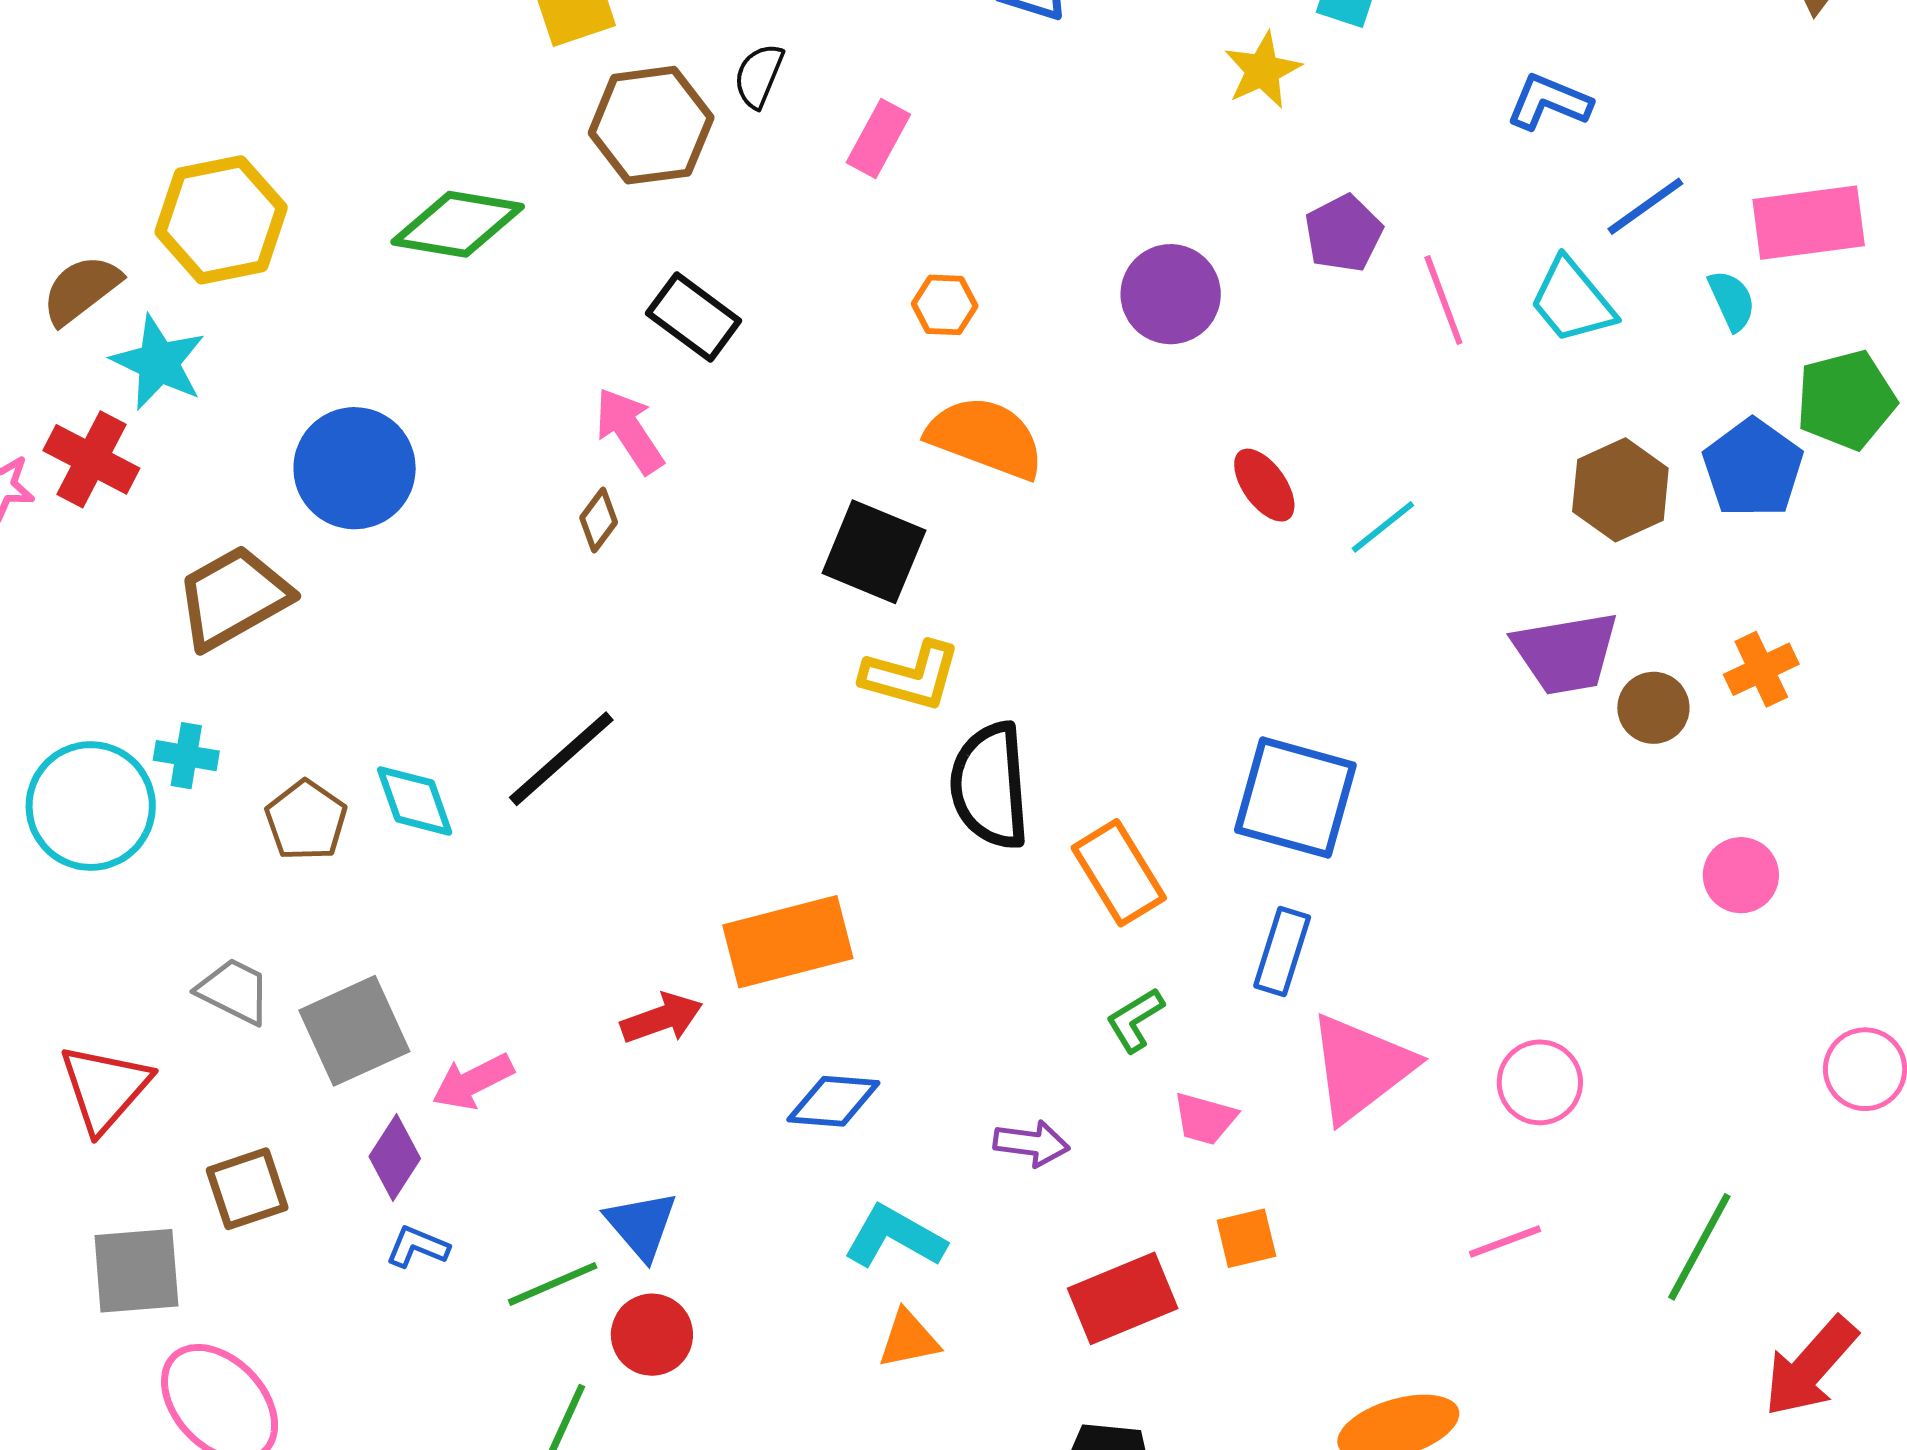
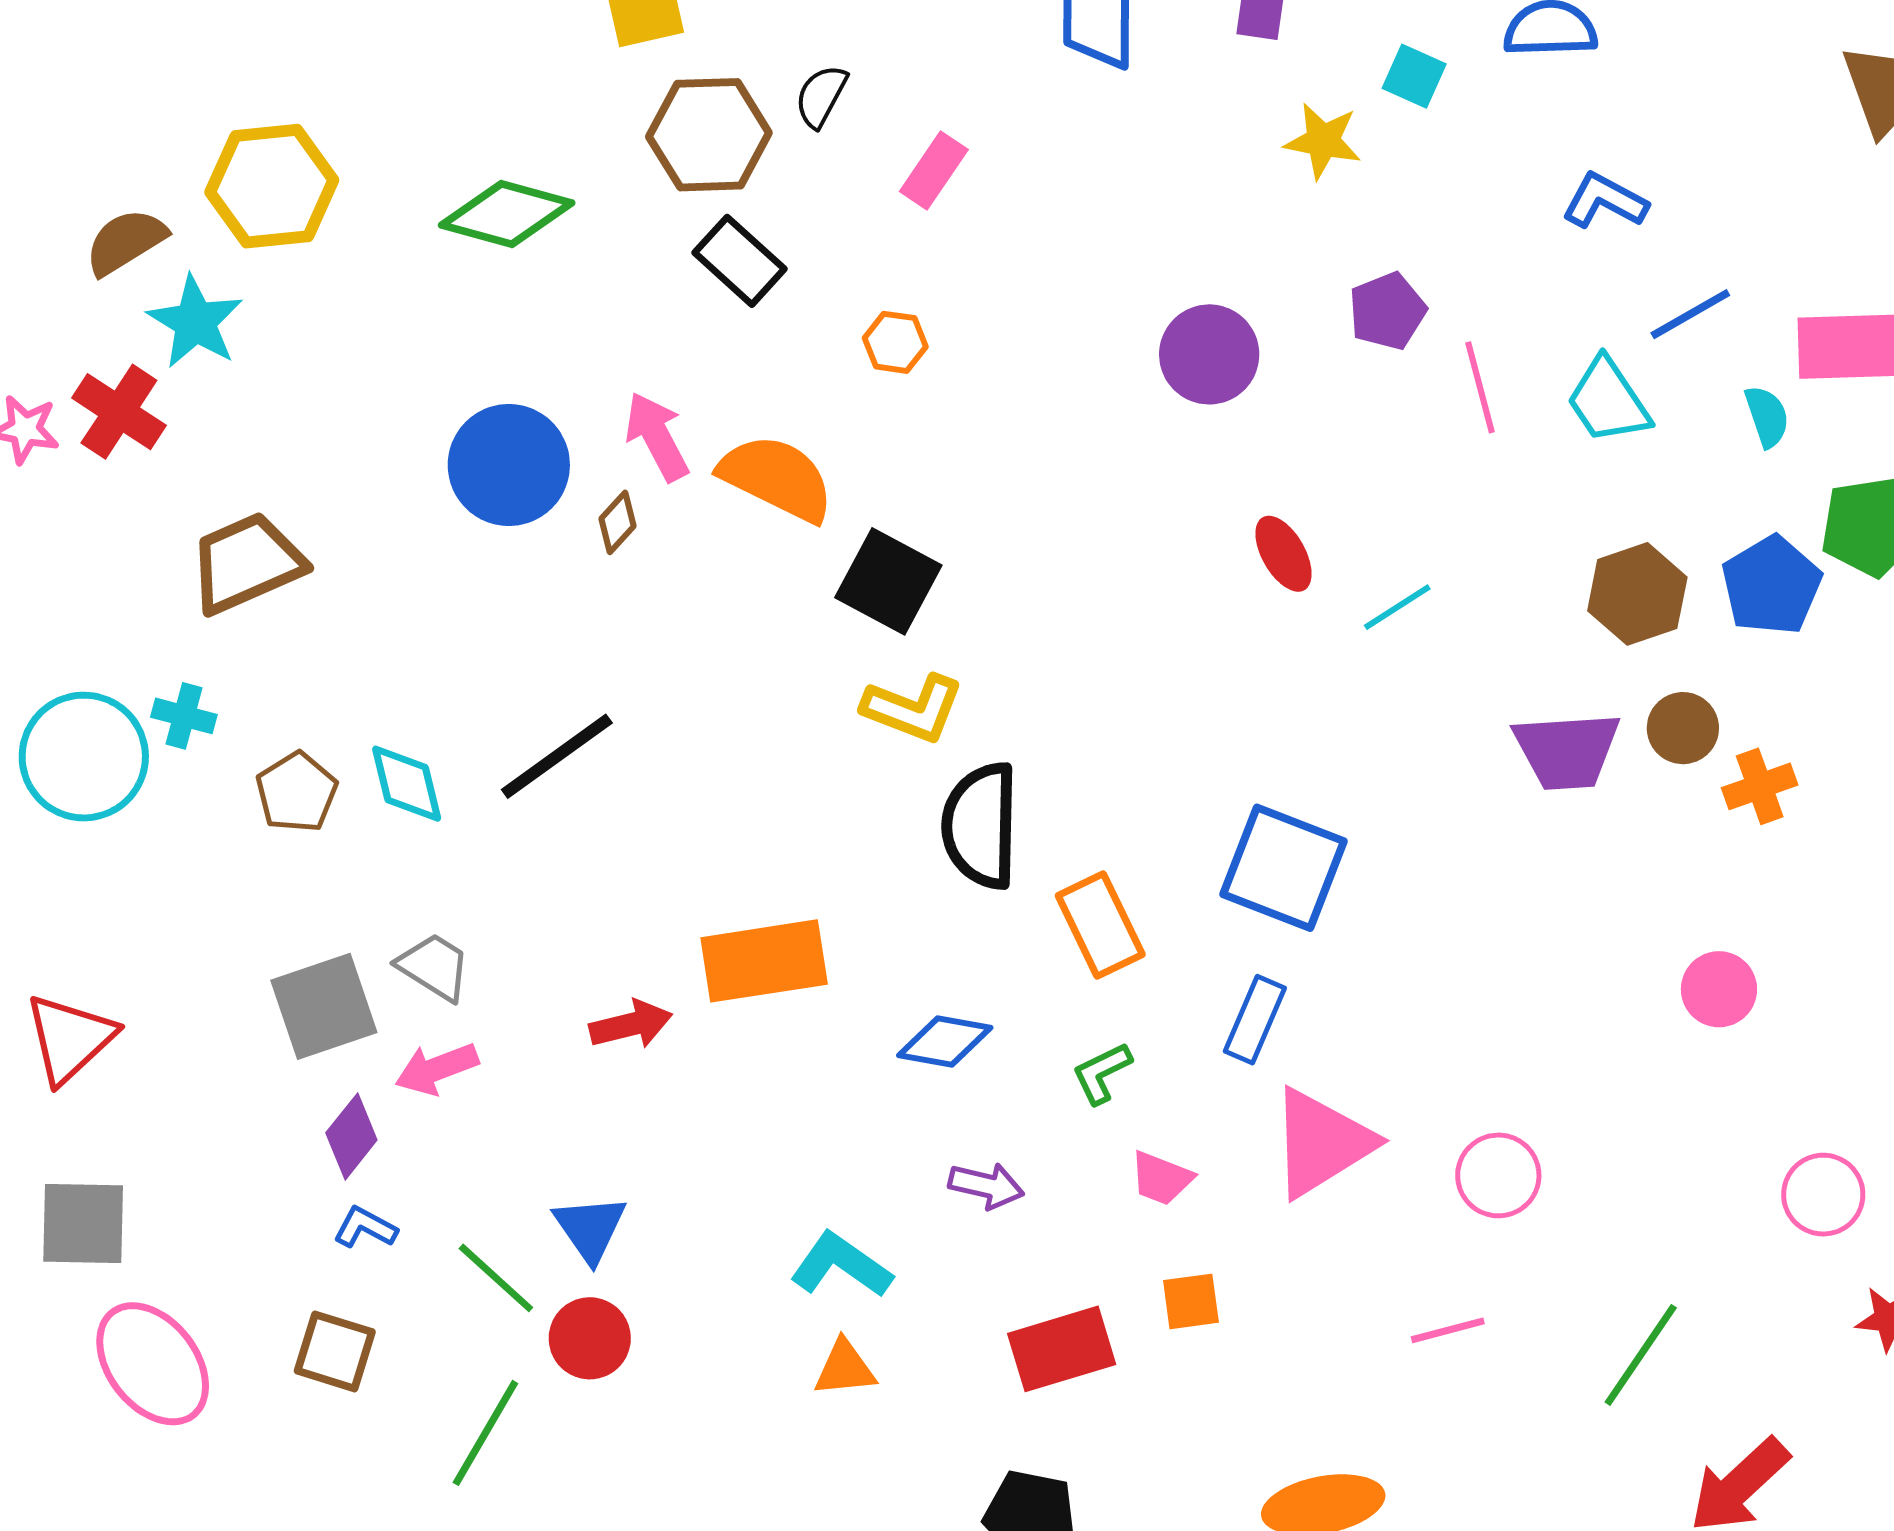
yellow star: (1263, 70) -> (1323, 141), turned 30
orange hexagon: (945, 305) -> (895, 342), moved
black rectangle: (694, 317) -> (740, 261), moved
orange semicircle: (985, 438) -> (777, 478), moved
blue circle: (355, 468) -> (509, 465), moved
brown circle: (1653, 708) -> (1683, 728), moved
gray trapezoid: (234, 991) -> (434, 967), moved
blue diamond: (833, 1101) -> (945, 1042), moved
brown square: (247, 1189) -> (335, 1351), moved, turned 30
green line: (553, 1284) -> (496, 1278), turned 60

